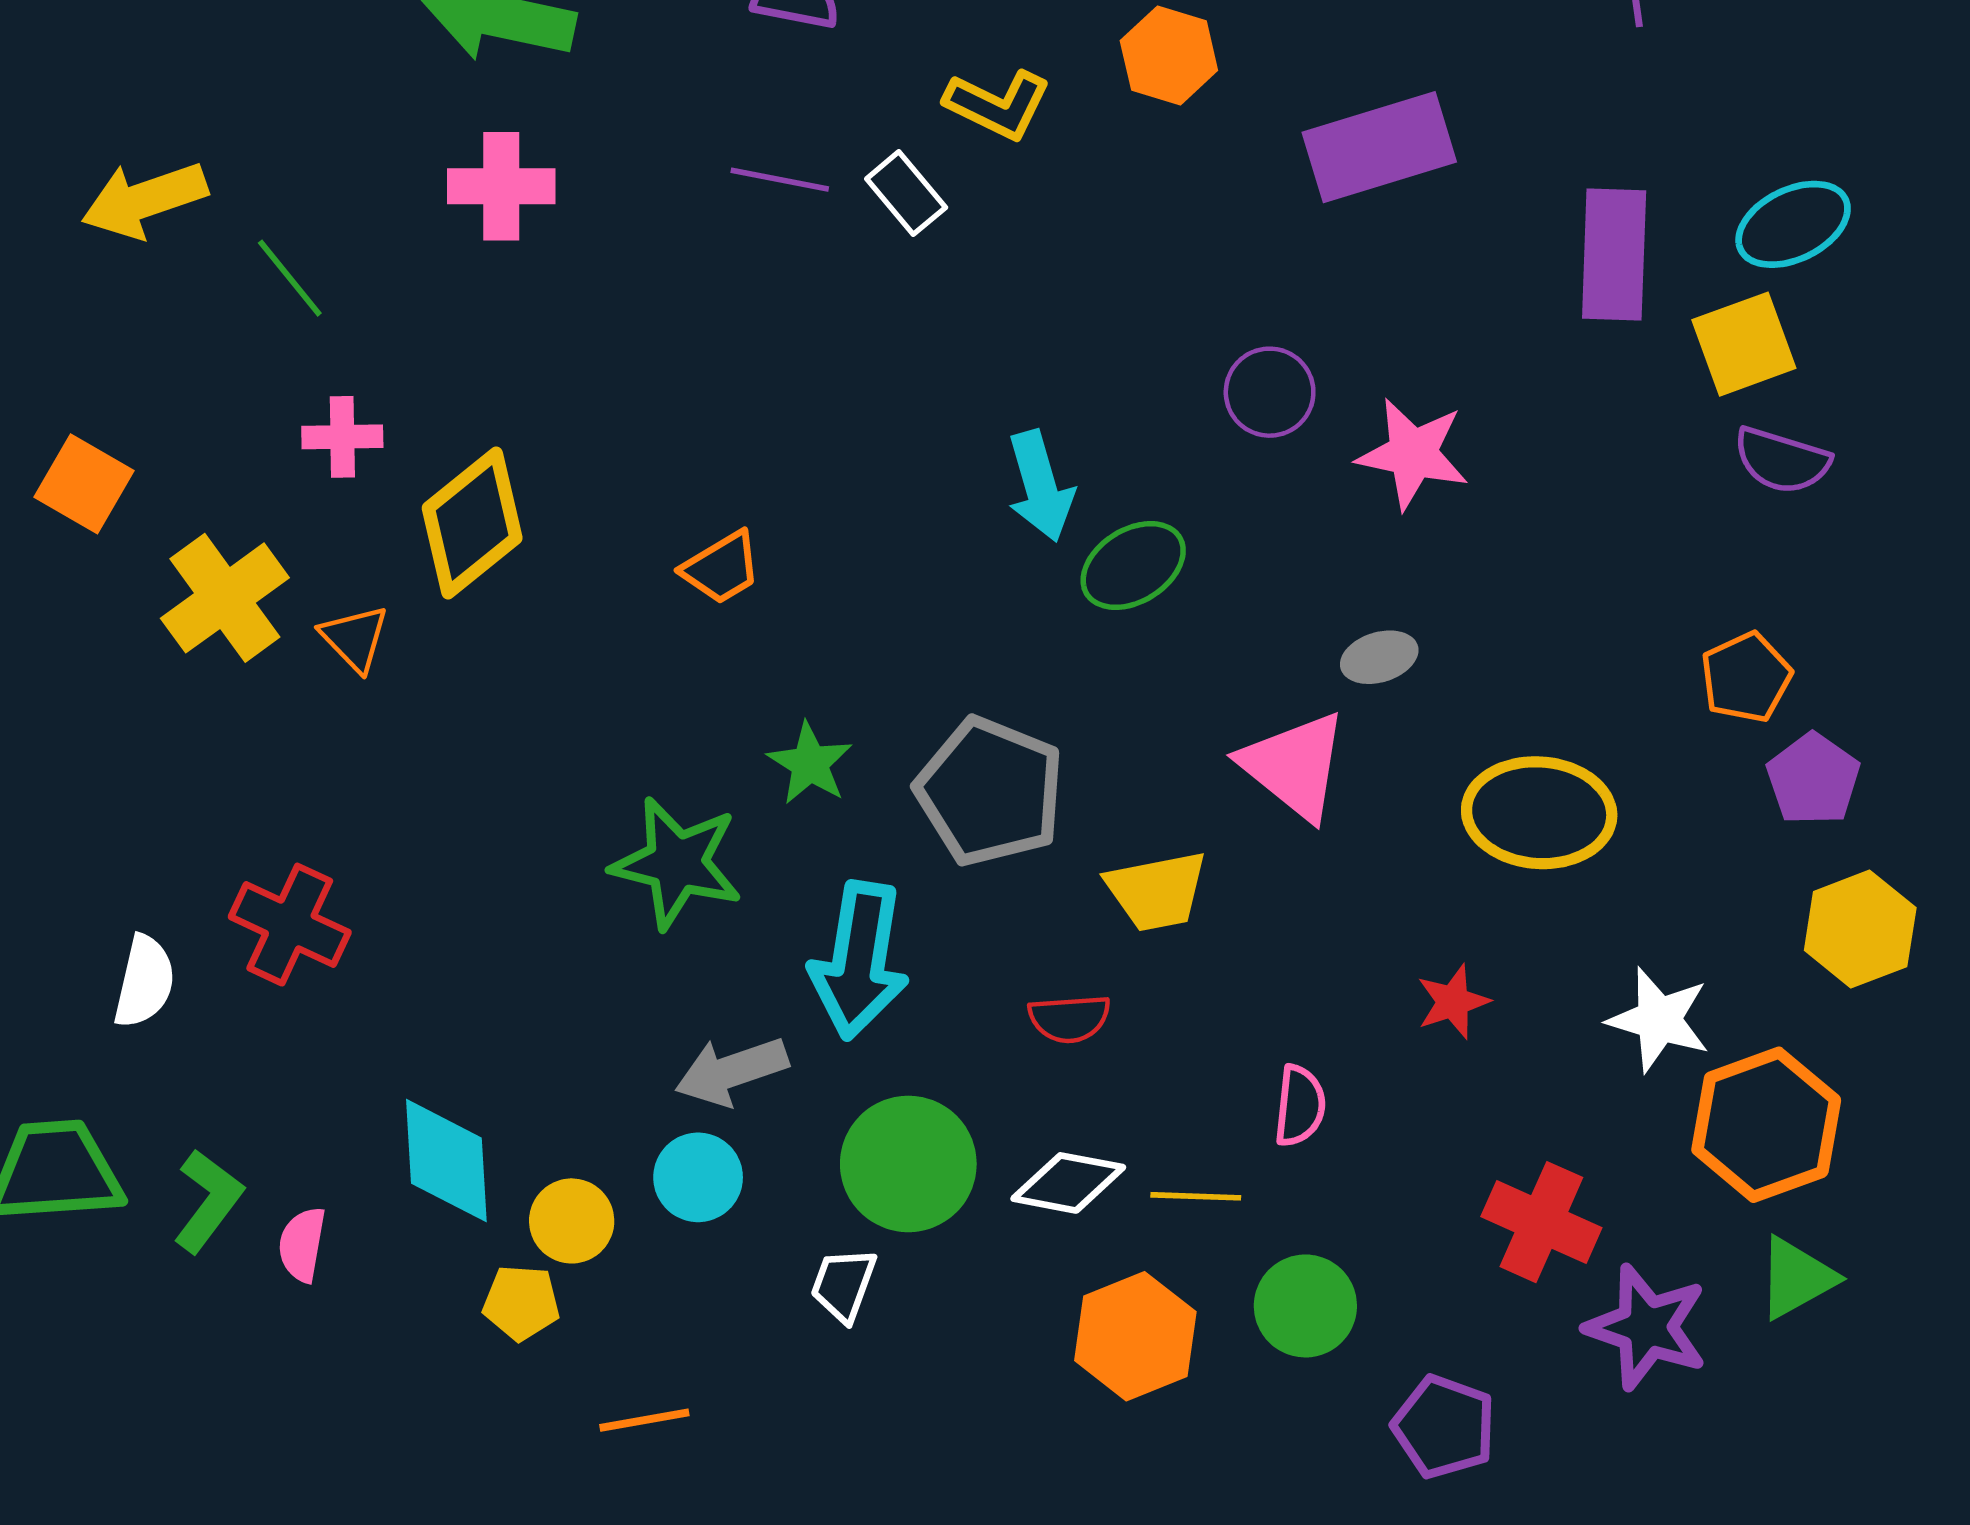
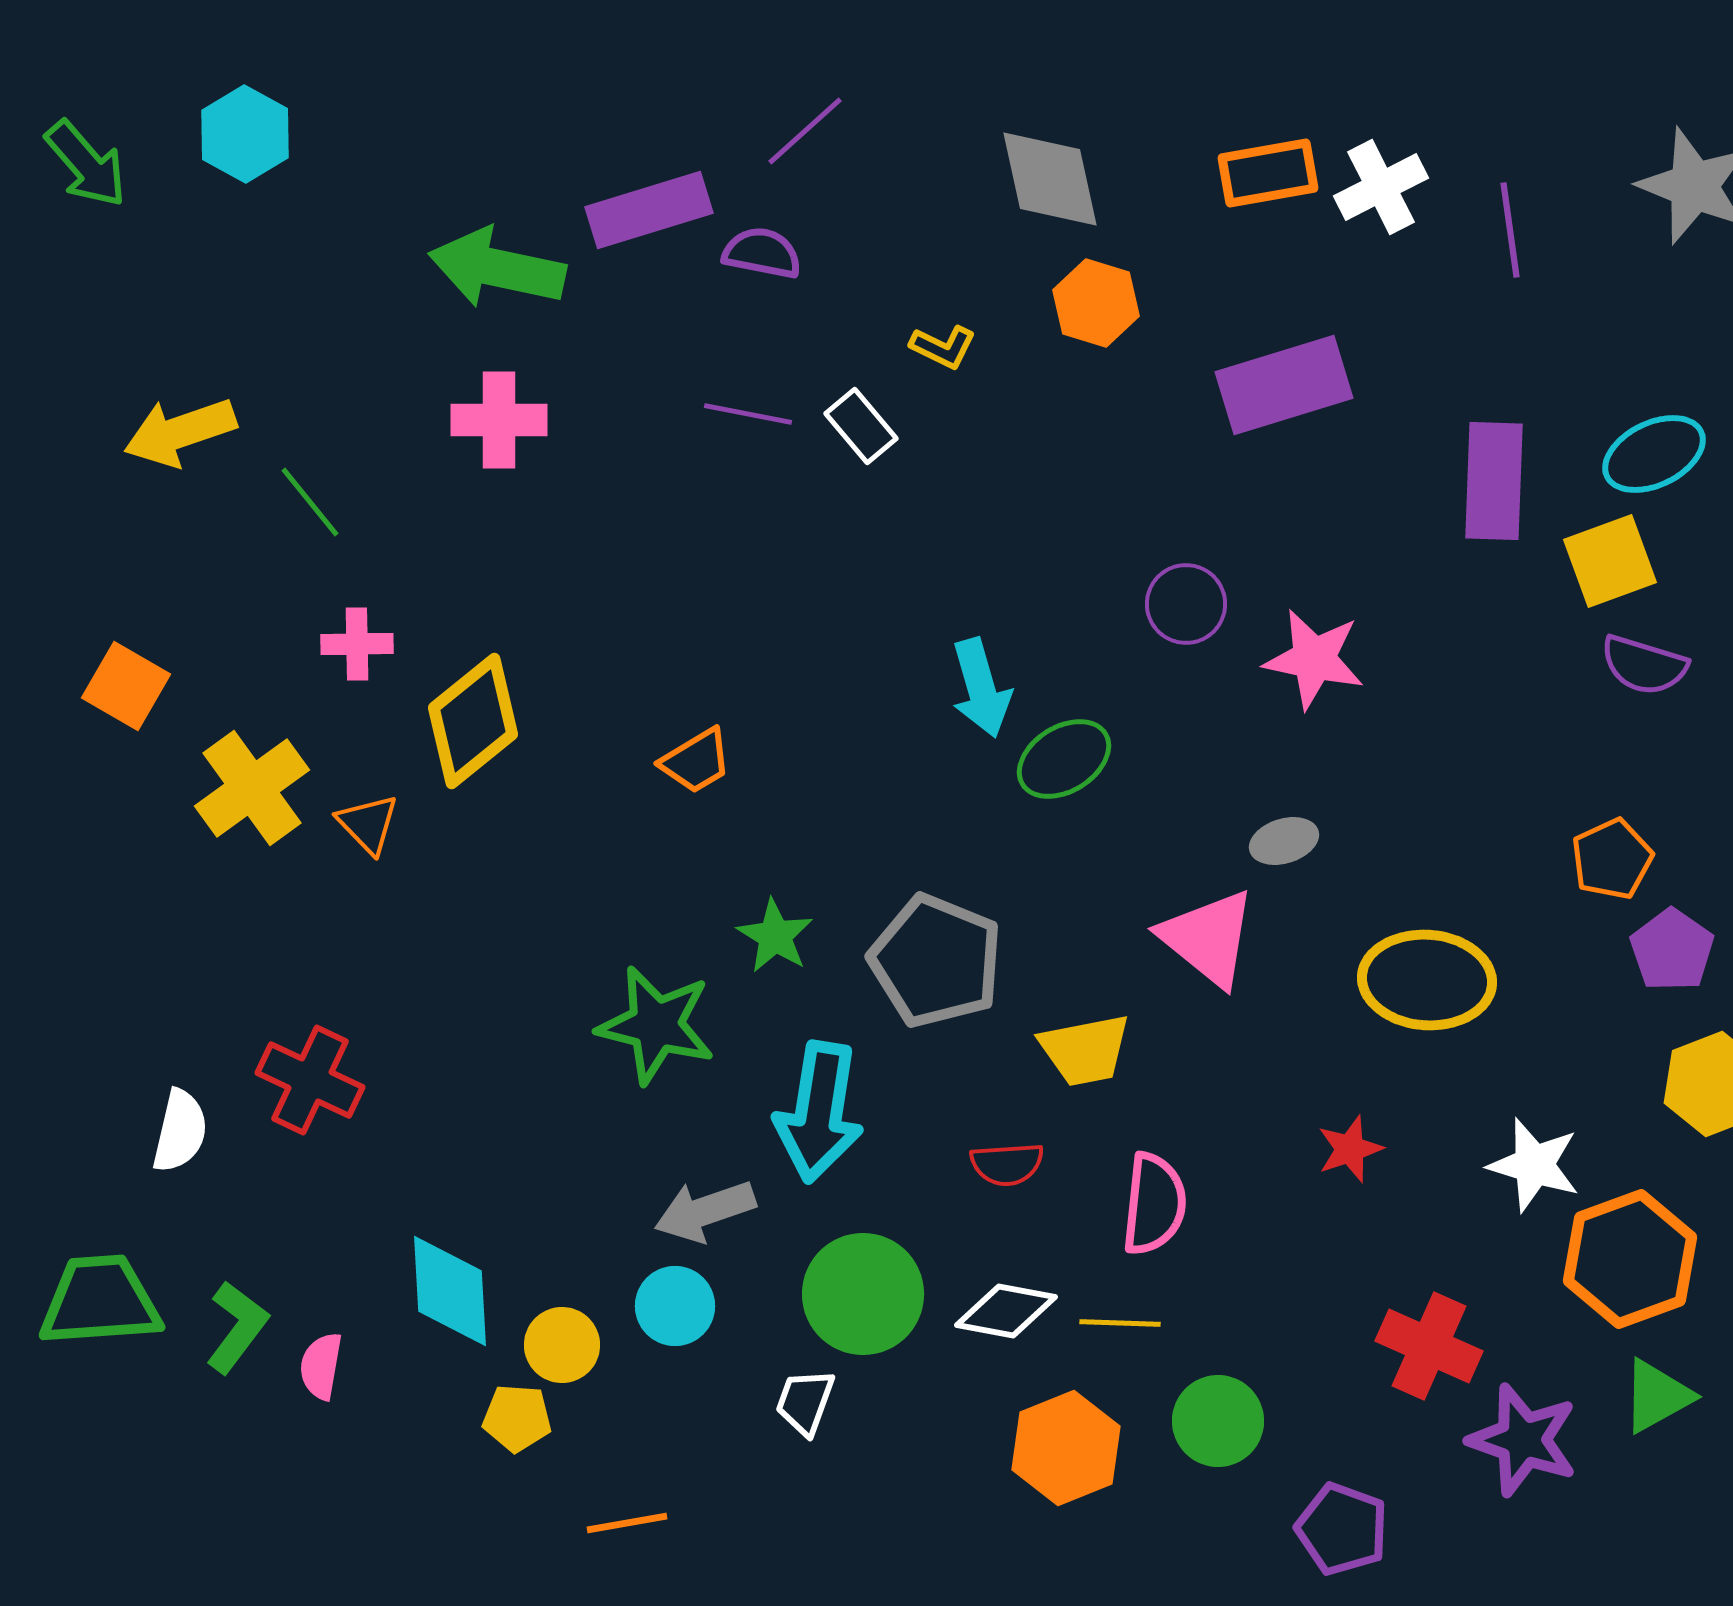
yellow L-shape: (998, 105) -> (943, 347), size x0.7
pink semicircle: (1300, 1106) -> (1154, 1204), moved, size x1.4

